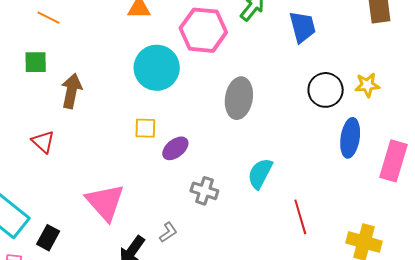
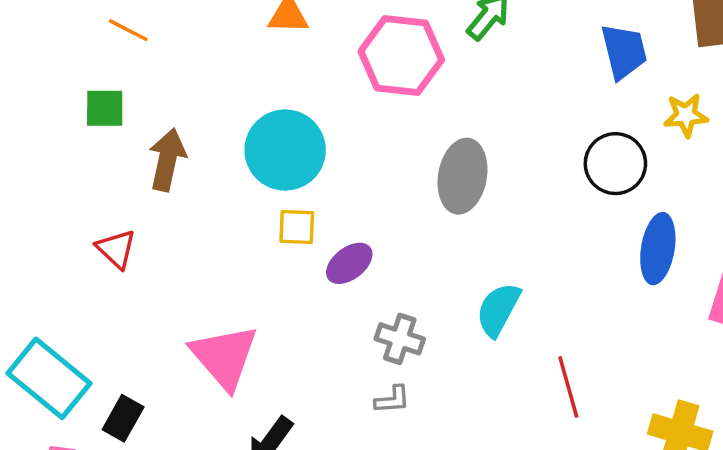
blue trapezoid: (302, 27) -> (624, 51), moved
cyan circle: (157, 68) -> (285, 150), moved
yellow star: (367, 85) -> (686, 115), moved
gray L-shape: (168, 232) -> (392, 400), moved, turned 30

